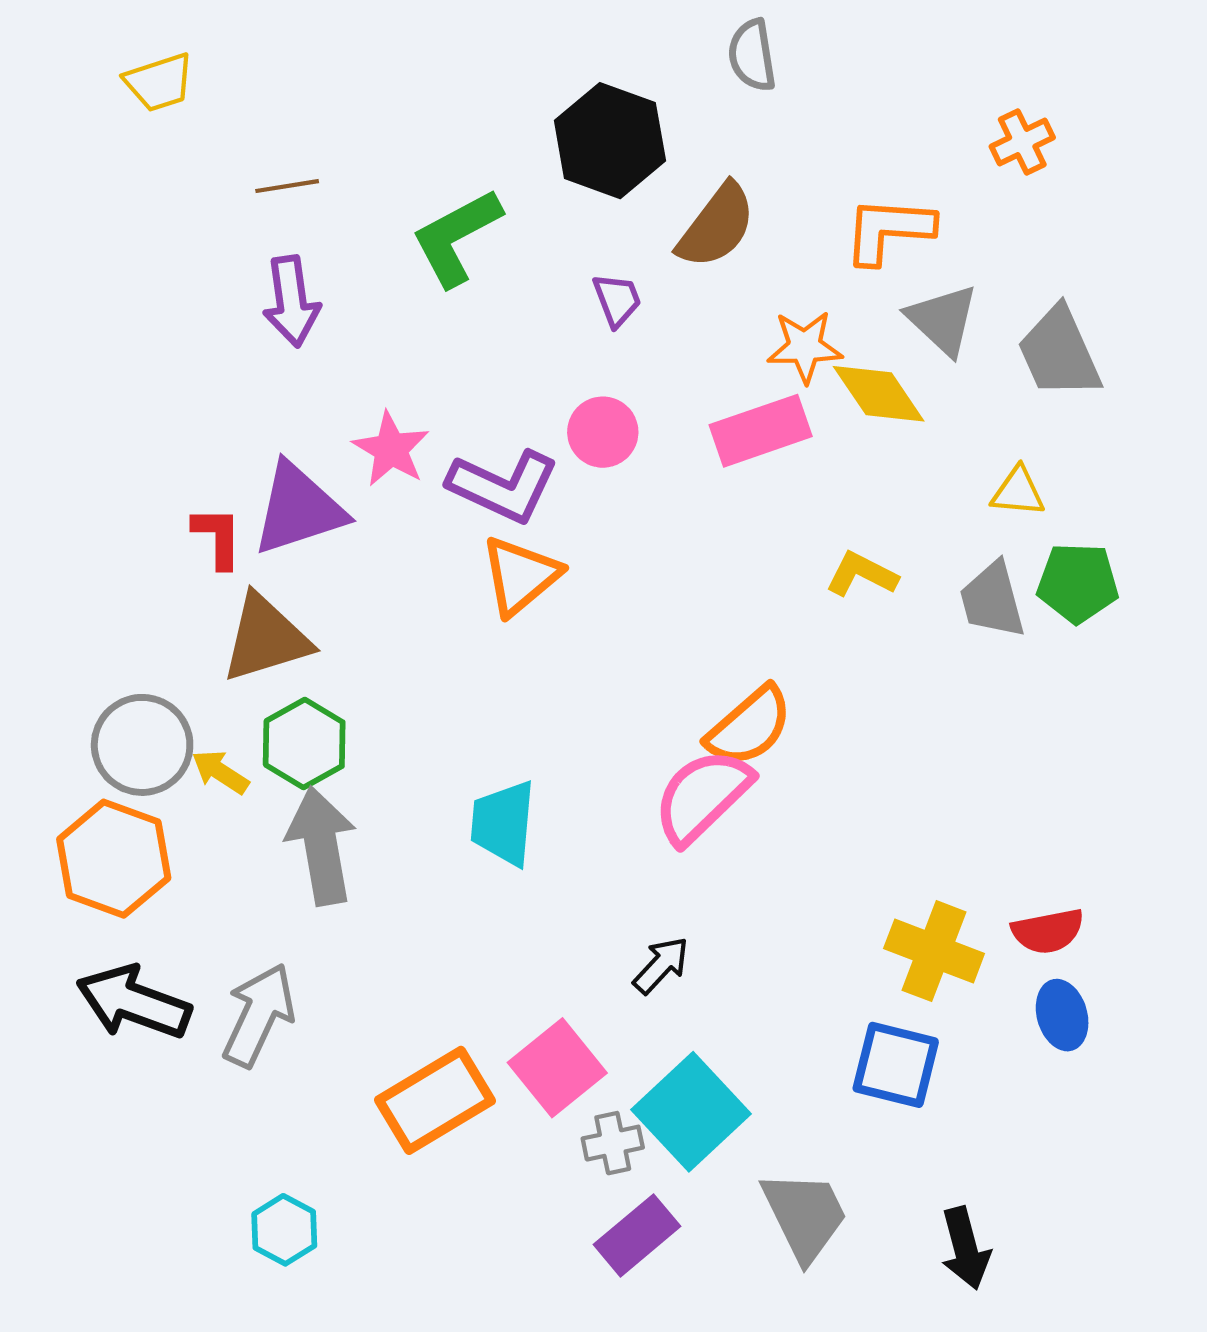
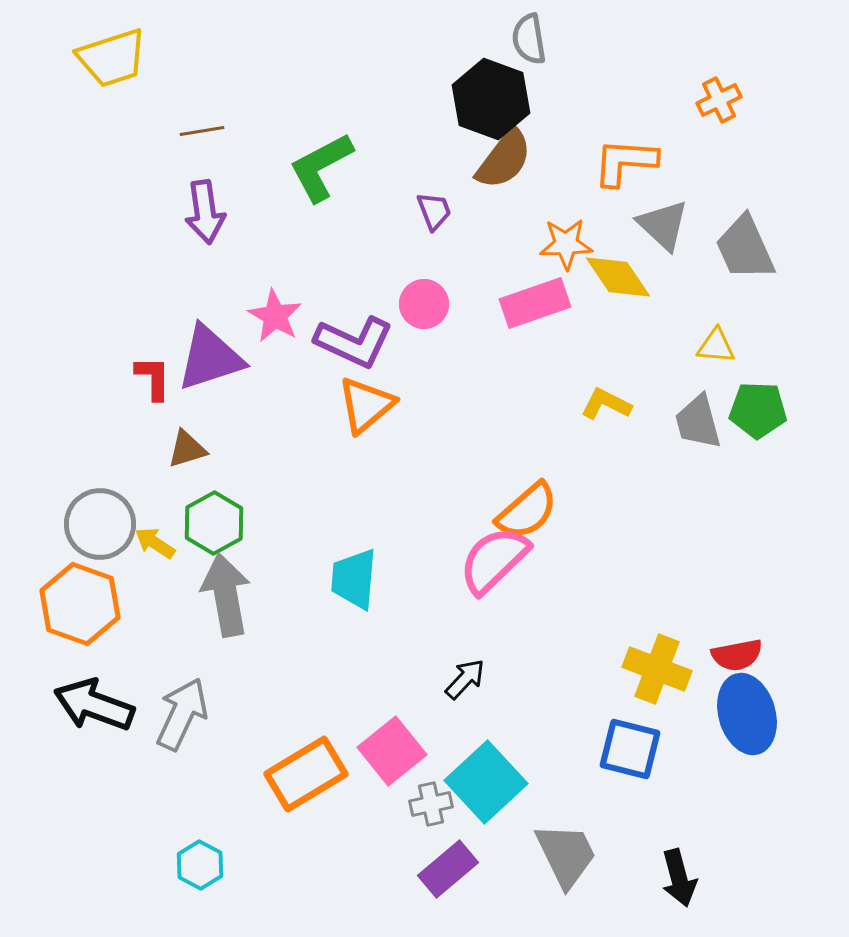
yellow trapezoid: (159, 82) -> (112, 58), size x1.4
black hexagon: (610, 141) -> (491, 99), moved
brown triangle: (266, 638) -> (187, 449), size x0.6
blue ellipse: (1062, 1015) -> (747, 714), size x1.6

